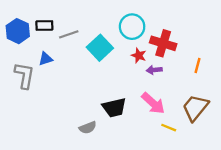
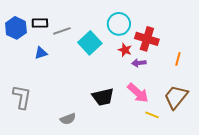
gray L-shape: (24, 75) -> (22, 97), moved
gray semicircle: (88, 128) -> (68, 119), moved

